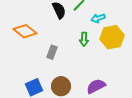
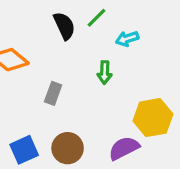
yellow hexagon: (112, 37) -> (153, 118), moved

